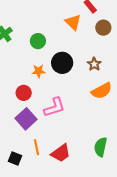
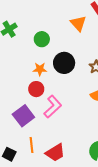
red circle: (24, 93) -> (36, 89), moved
pink L-shape: (54, 107) -> (53, 107), turned -30

